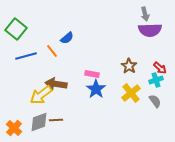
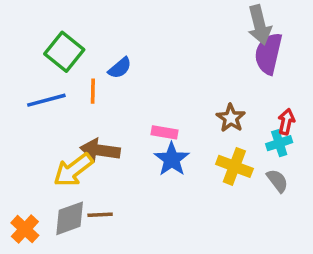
gray arrow: (145, 14) -> (259, 25), size x1.5
green square: (16, 29) -> (64, 52), moved
purple semicircle: (150, 30) -> (268, 54), turned 105
orange line: (52, 51) -> (93, 91), turned 40
red arrow: (160, 68) -> (286, 122), turned -120
yellow cross: (131, 93) -> (234, 166), turned -30

